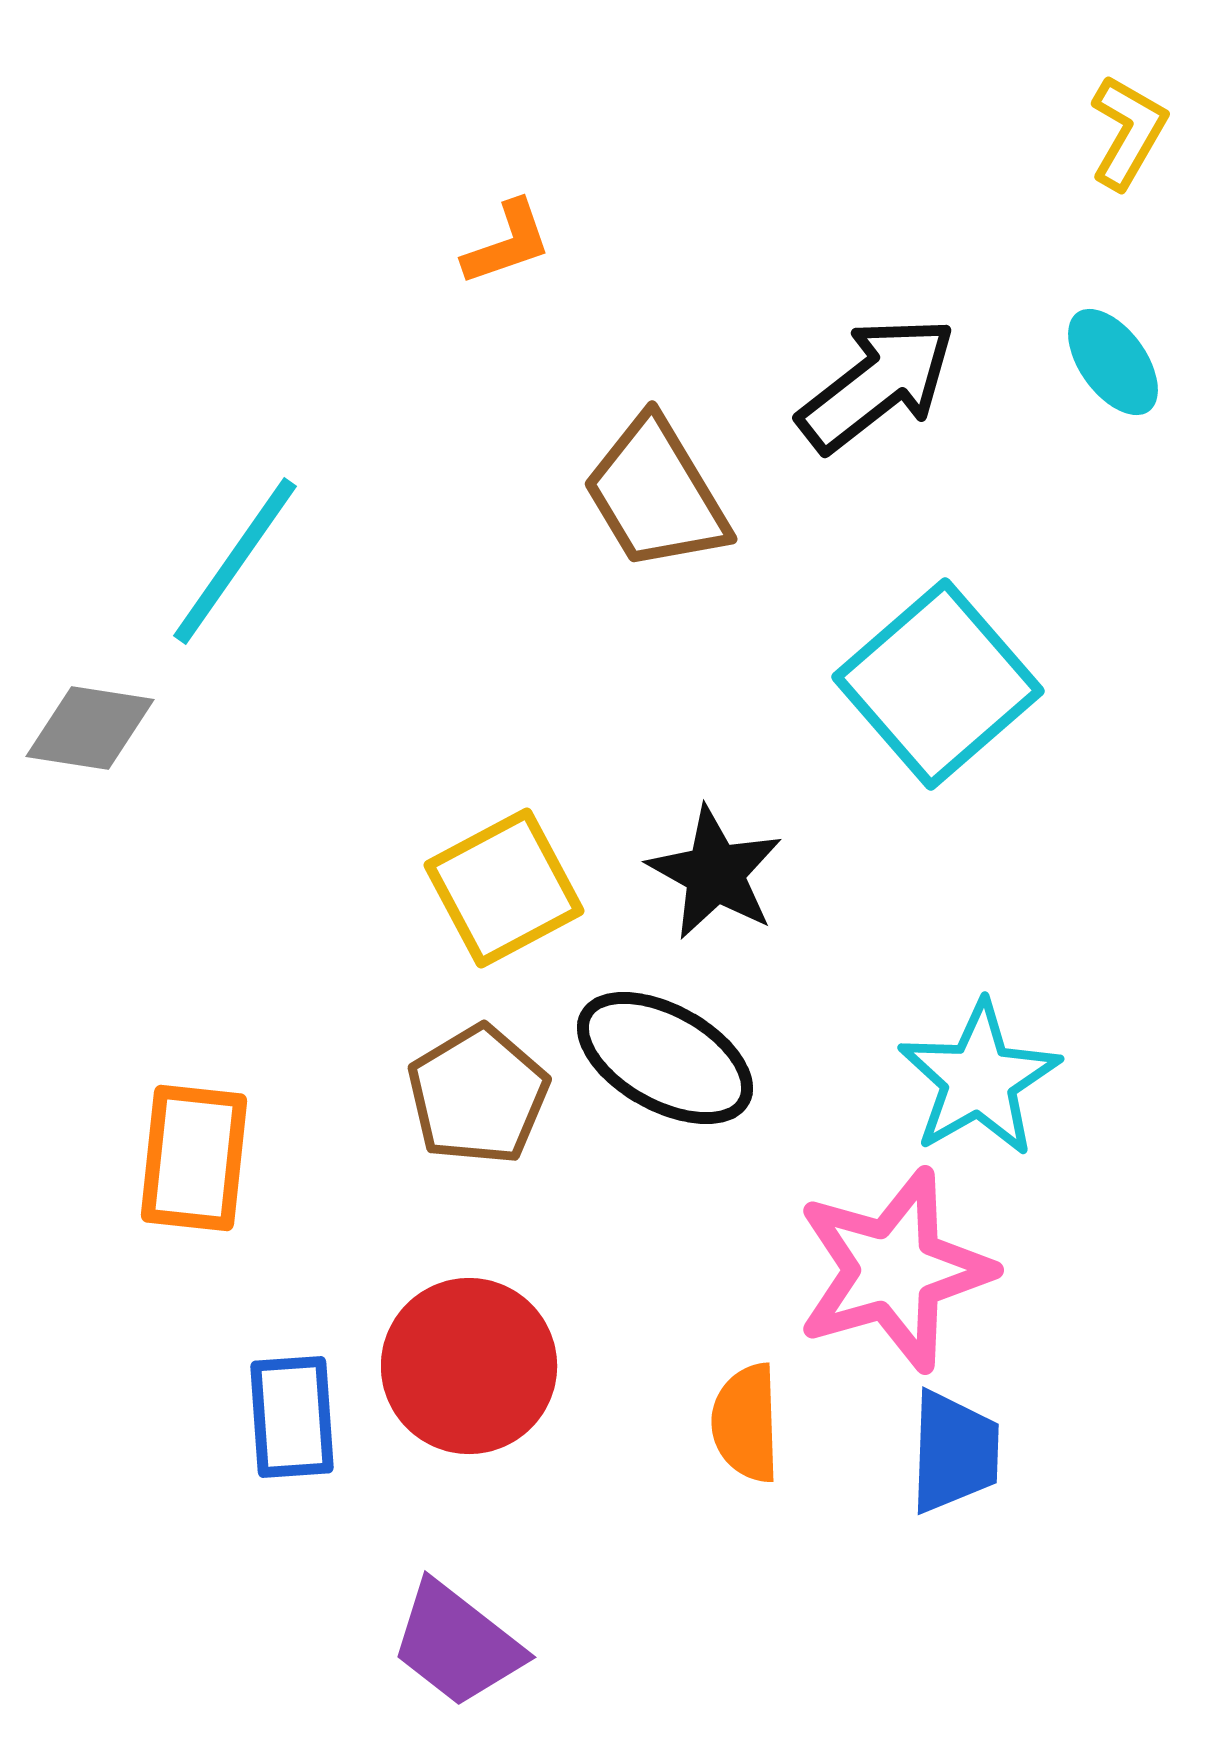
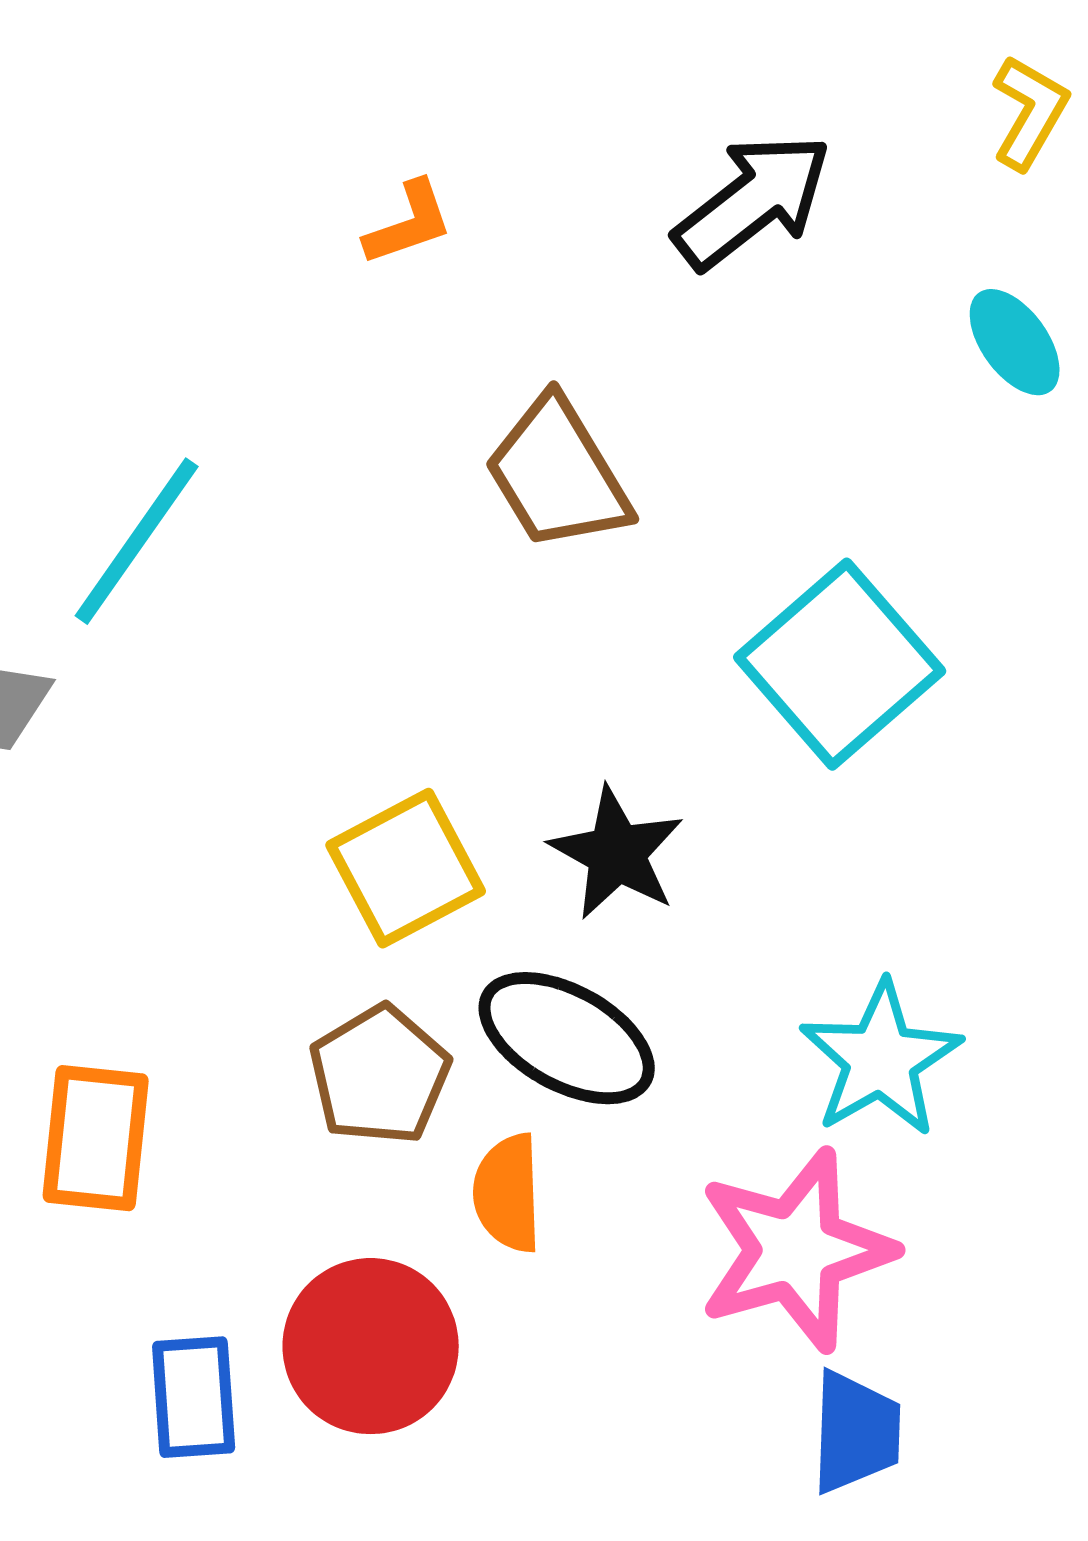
black arrow: (877, 384) -> (753, 201), moved
orange semicircle: (746, 1423) -> (508, 1193), moved

